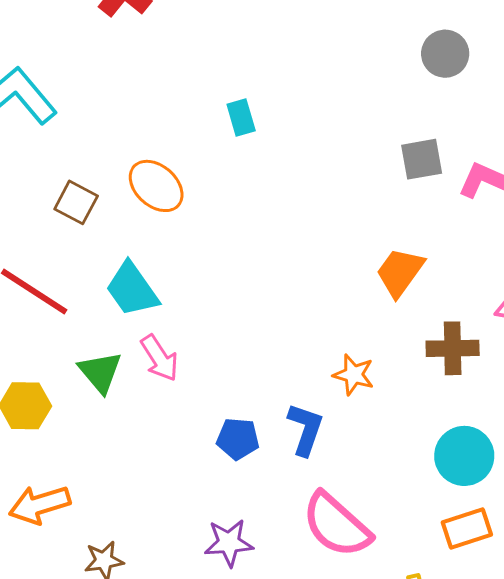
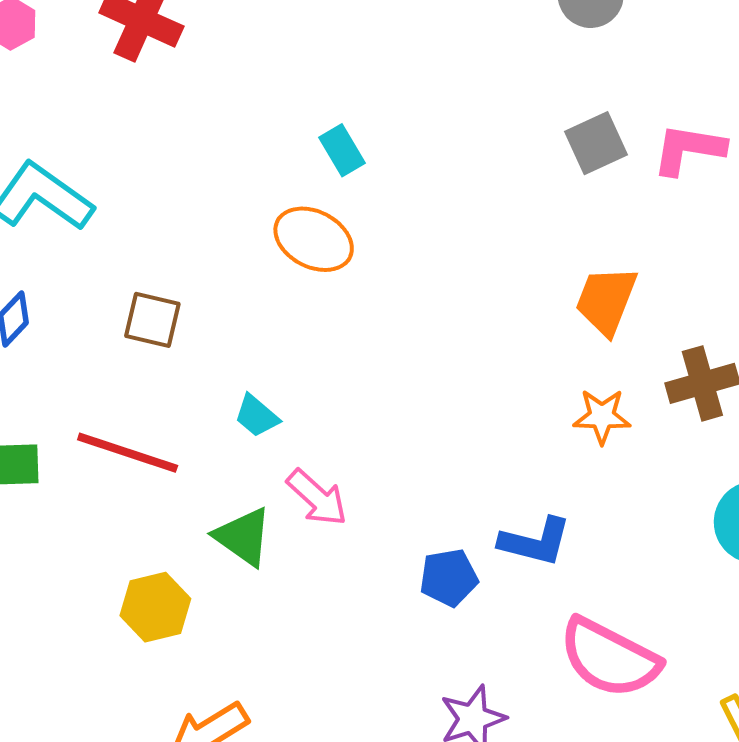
orange ellipse: (156, 186) -> (314, 239), moved
cyan trapezoid: (132, 289) -> (257, 416), size x0.6
orange star: (354, 375) -> (602, 416), moved
blue L-shape: (305, 429) -> (535, 542), turned 100

